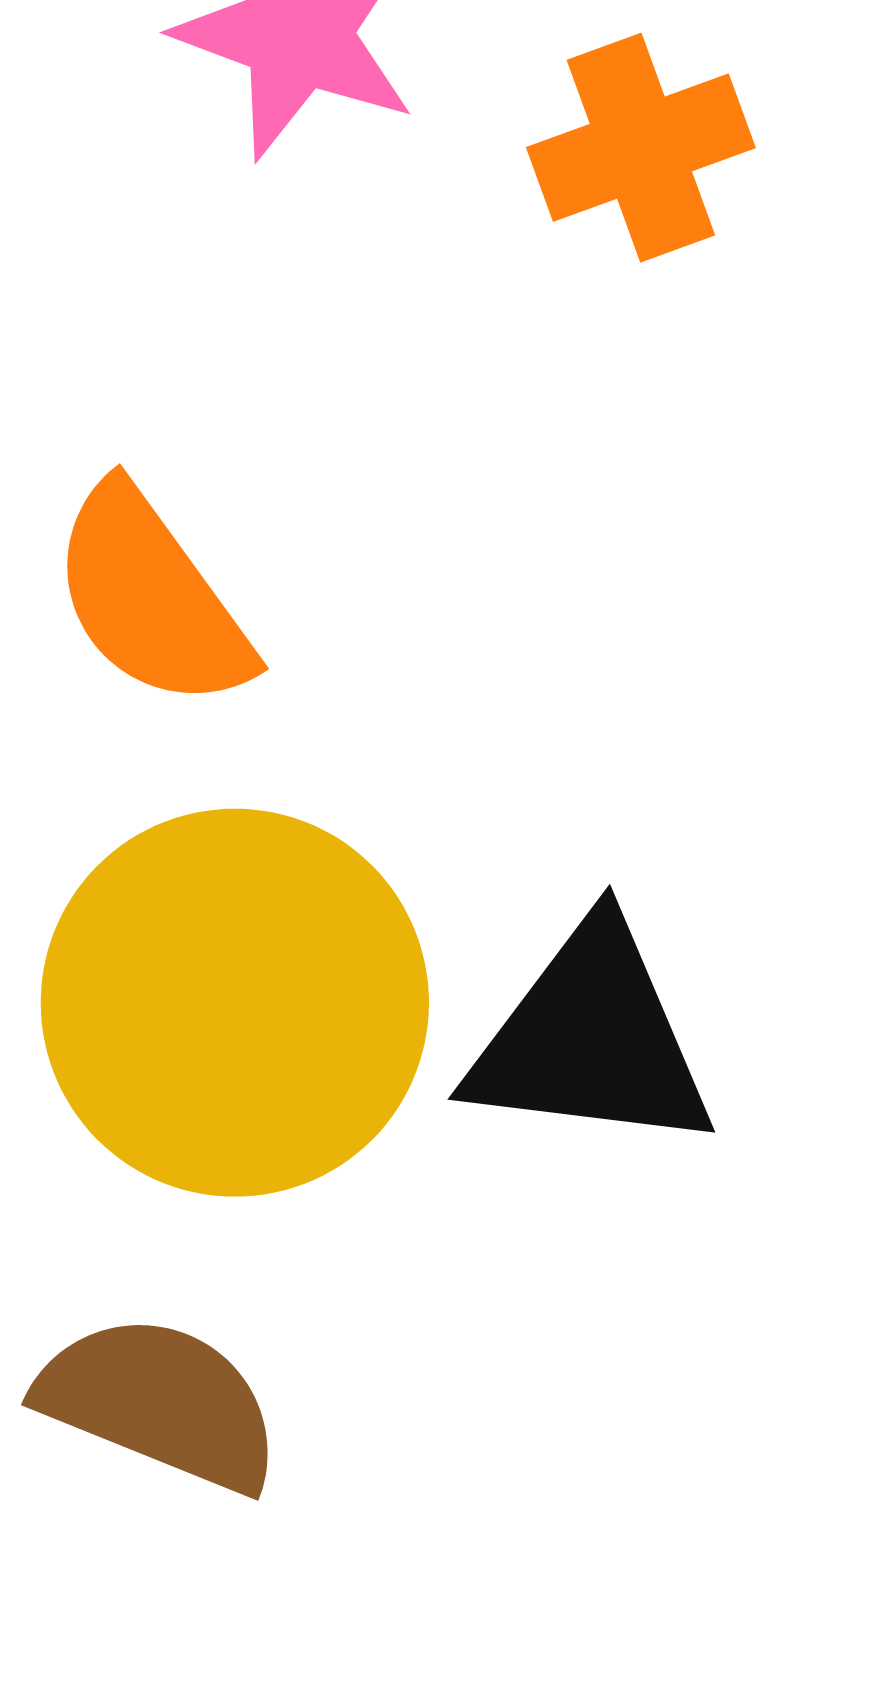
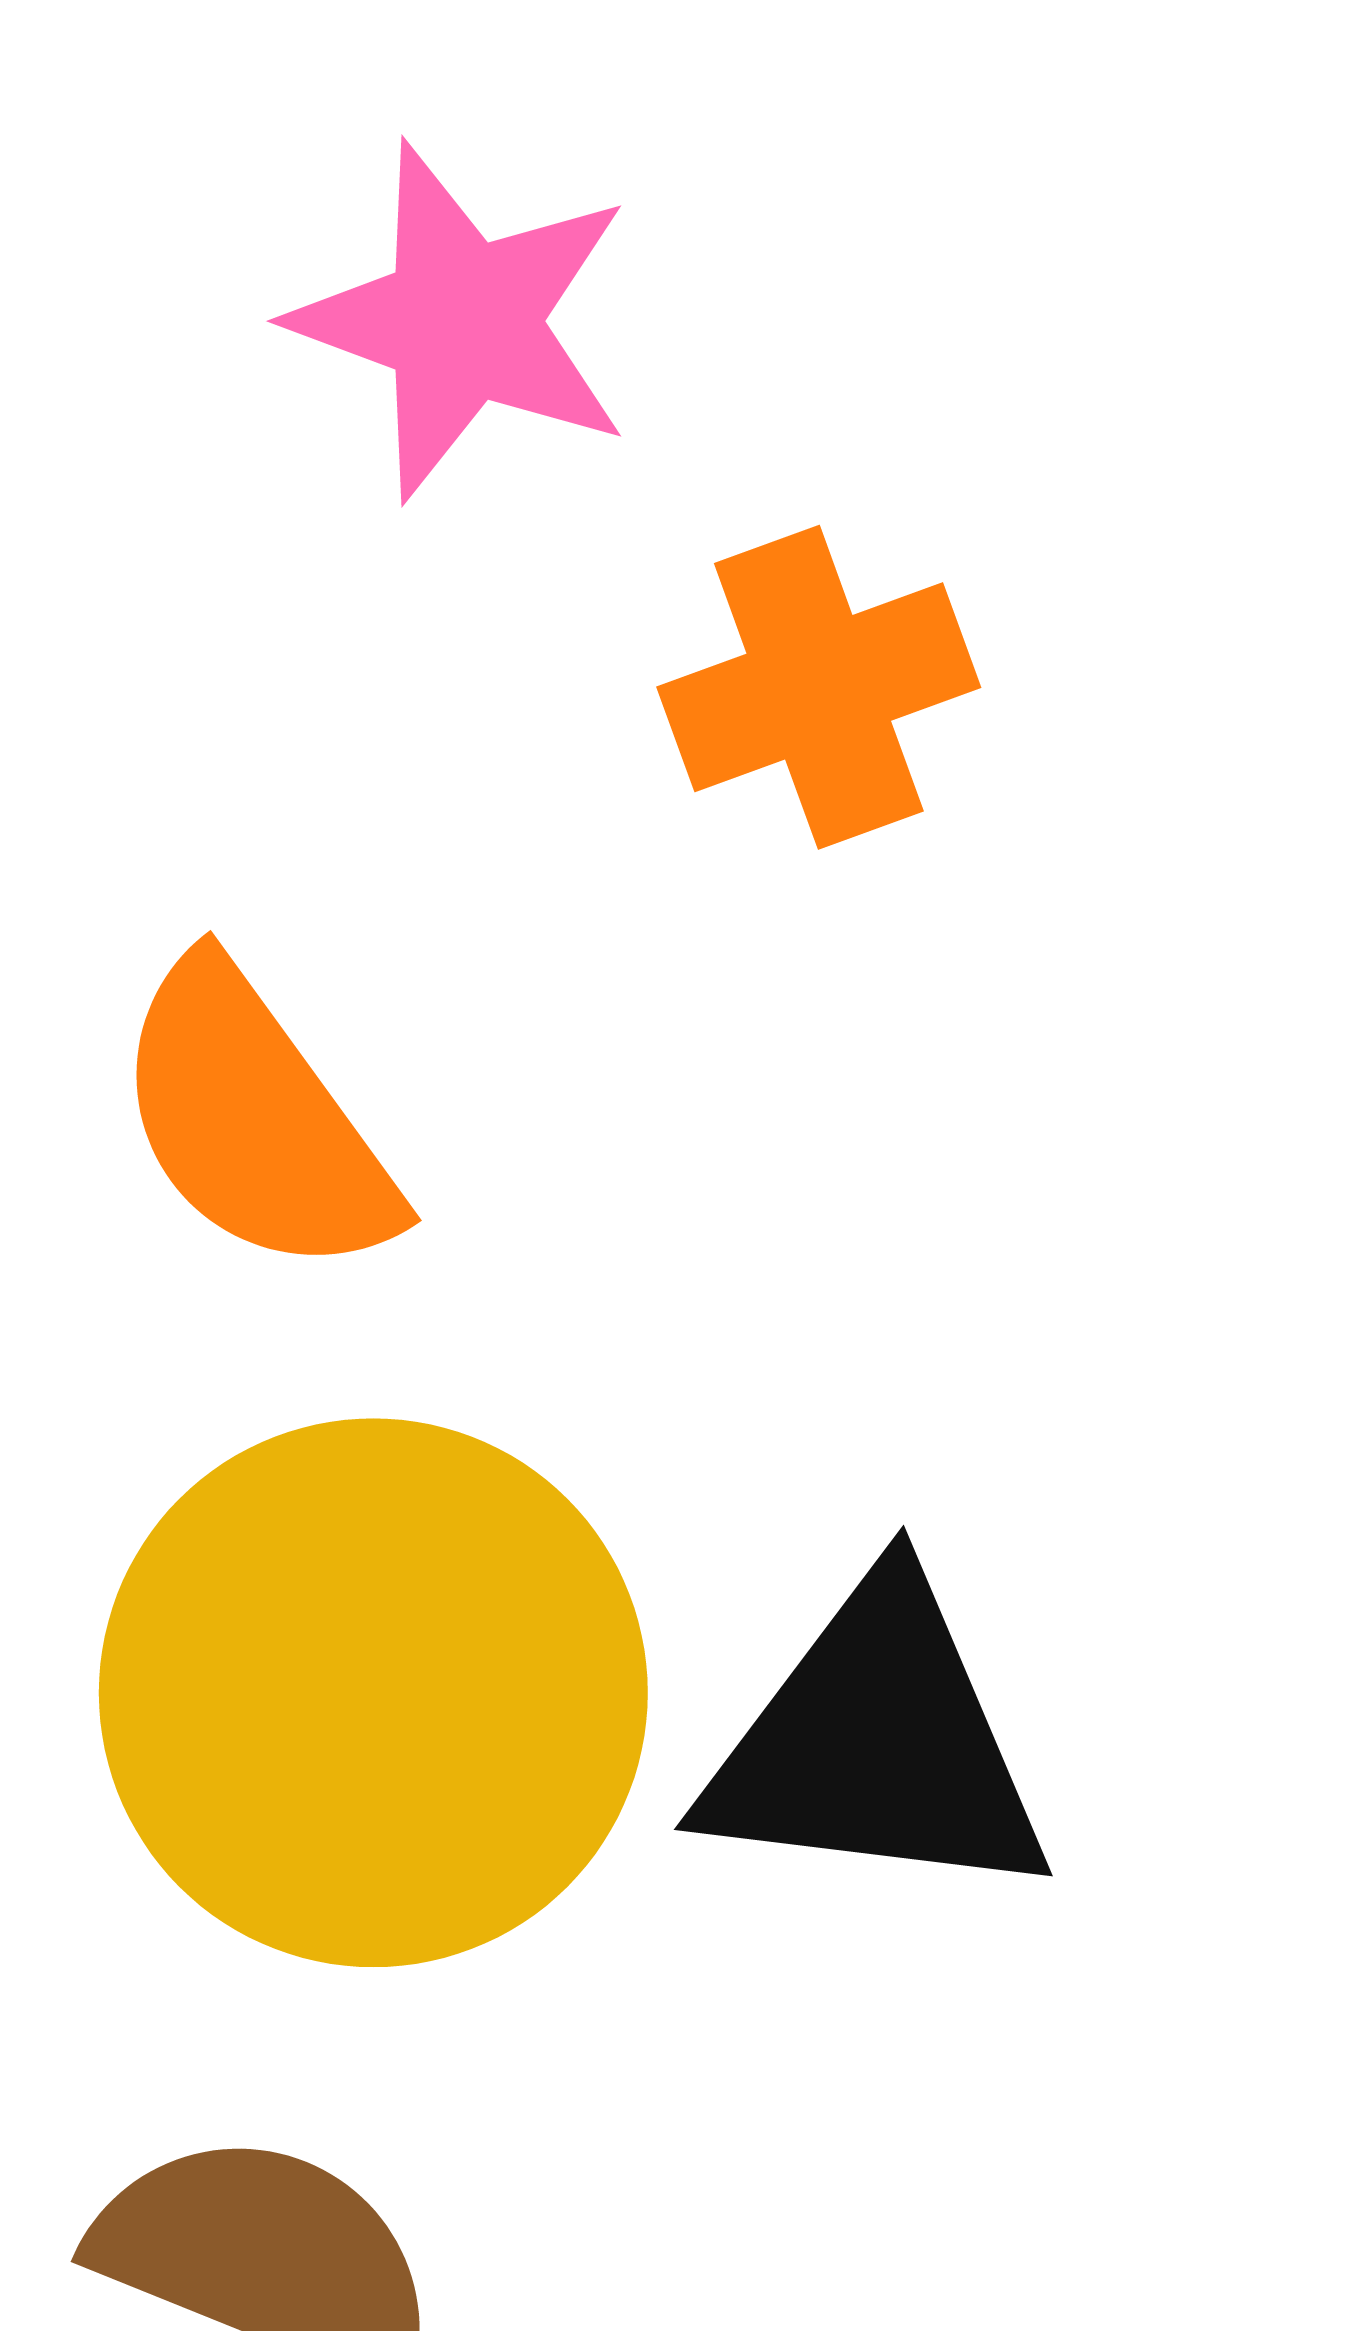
orange cross: (641, 148) -> (819, 687), moved

